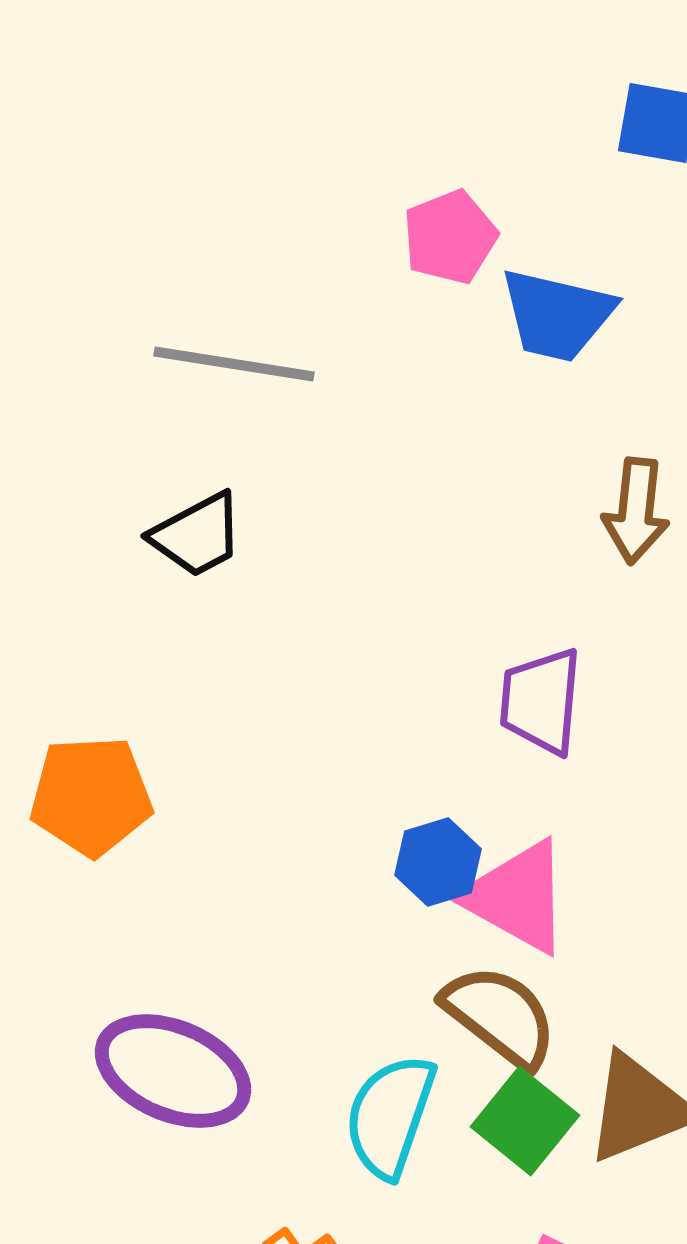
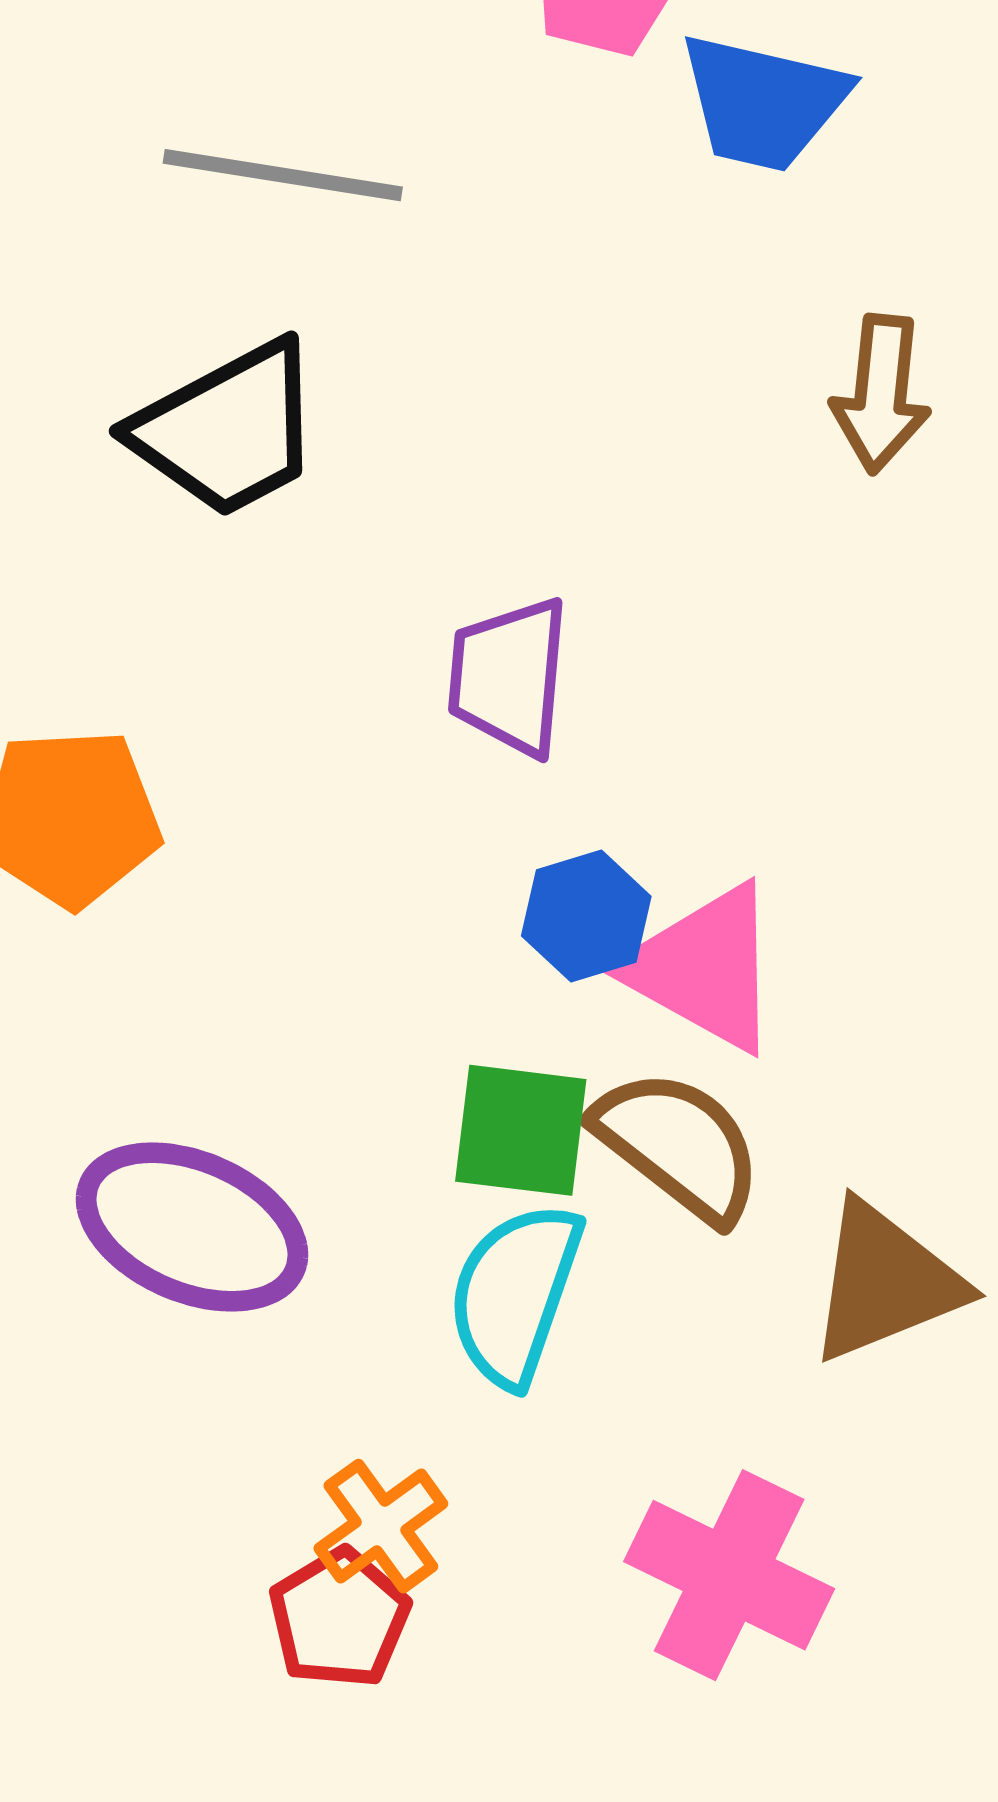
black trapezoid: (197, 535) -> (228, 430), size x1.4
purple trapezoid: (541, 701) -> (509, 677), moved
green square: (525, 1121) -> (521, 1130), moved, turned -32

